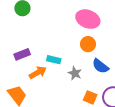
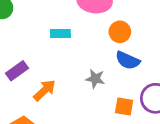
orange circle: (88, 44) -> (120, 32), moved
cyan rectangle: (54, 60) -> (60, 33), moved

